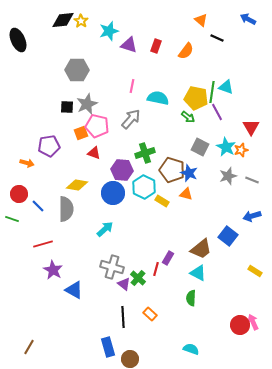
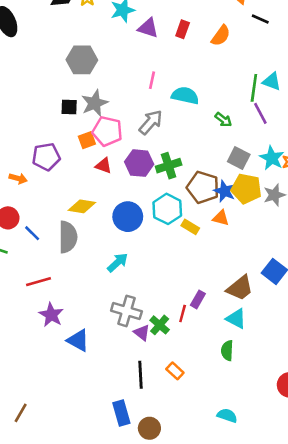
yellow pentagon: (196, 98) -> (246, 189), moved
purple hexagon: (122, 170) -> (139, 163), moved

